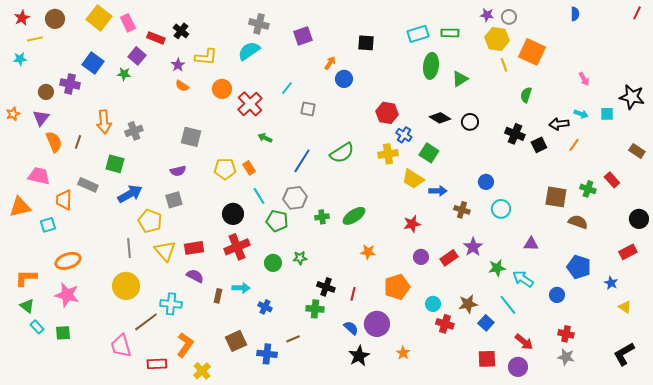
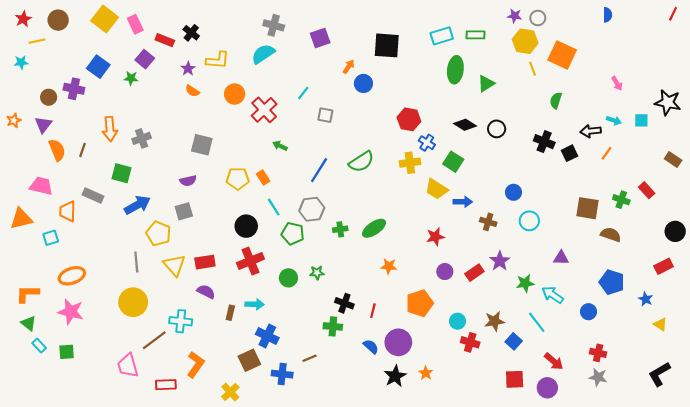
black square: (366, 43) -> (387, 45), size x1.5
blue cross: (265, 307) -> (267, 336), moved, size x1.5
black star: (359, 356) -> (395, 376), moved
yellow cross: (202, 371) -> (230, 392), moved

